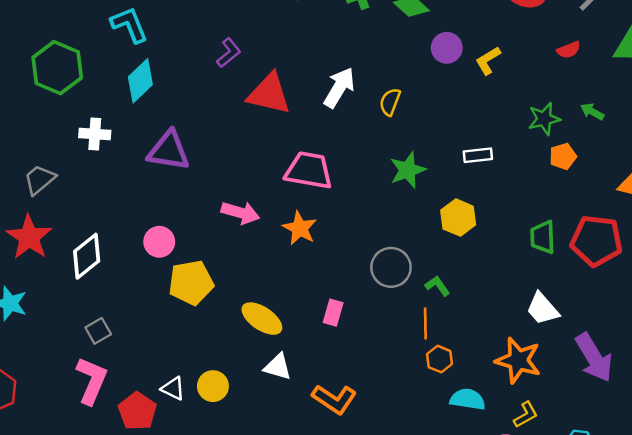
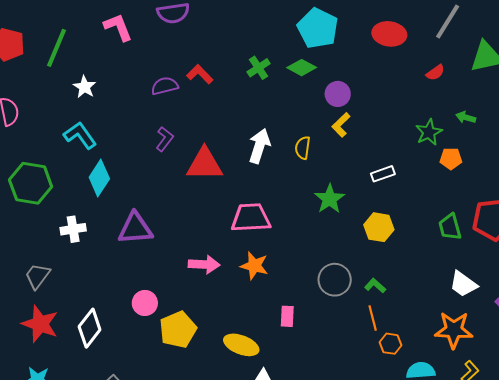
yellow L-shape: (488, 61) -> (341, 125), moved
orange pentagon: (563, 156) -> (451, 159), turned 30
pink rectangle: (333, 313) -> (287, 316), moved

